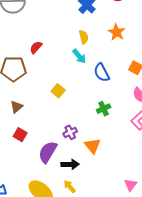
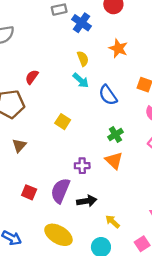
purple cross: (70, 132) -> (82, 166), turned 32
red square: (20, 135) -> (29, 192), moved
orange triangle: (93, 146) -> (114, 161), moved
yellow arrow: (70, 186) -> (113, 222), moved

